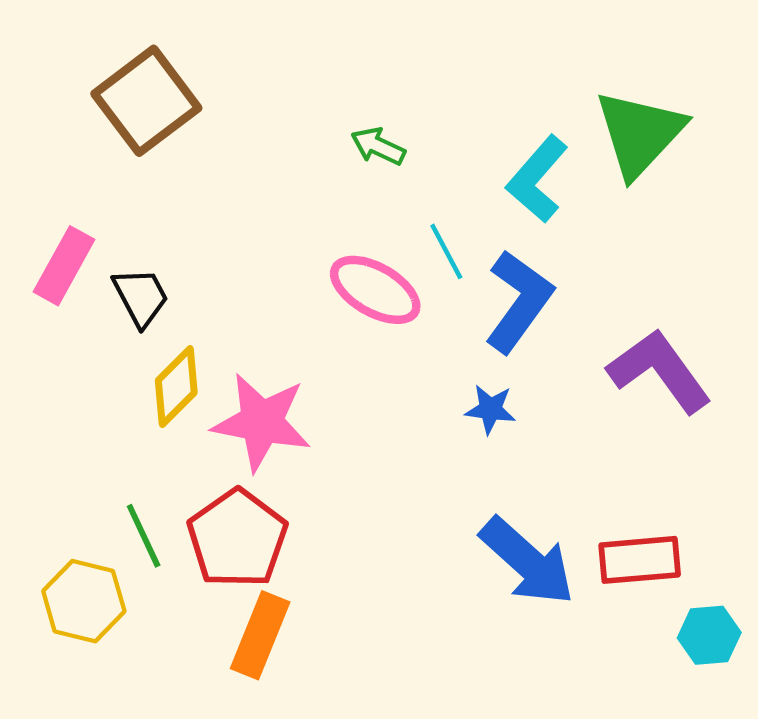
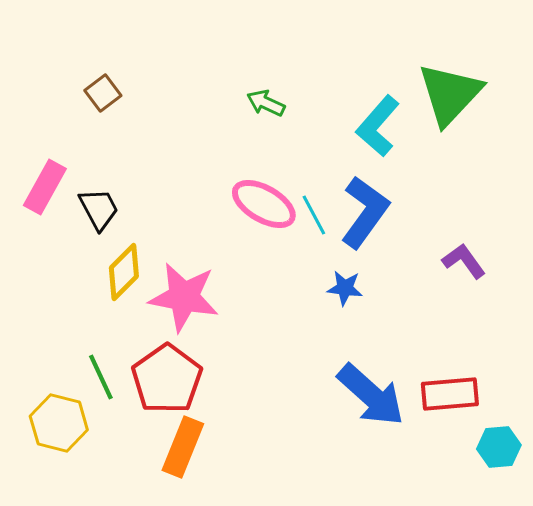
brown square: (146, 101) -> (103, 93), moved, size x0.5
cyan line: (446, 251) -> (314, 215), moved
purple L-shape: (659, 371) -> (464, 261), size x0.6

